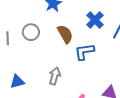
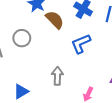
brown semicircle: (65, 34) -> (55, 20), moved

